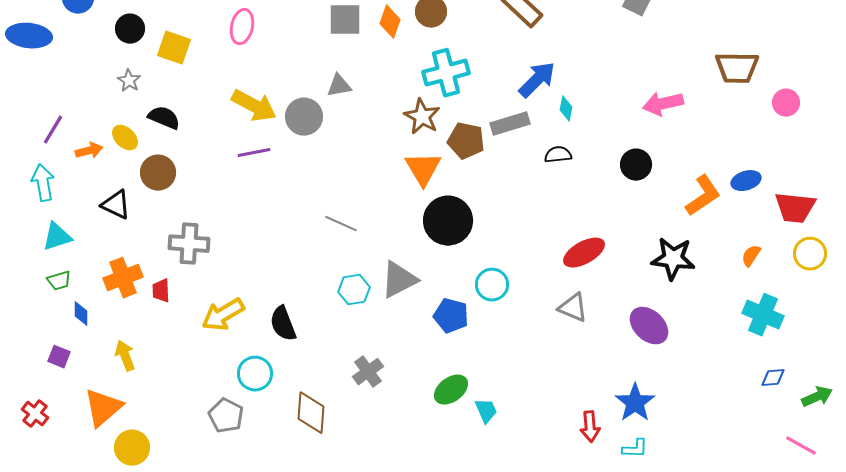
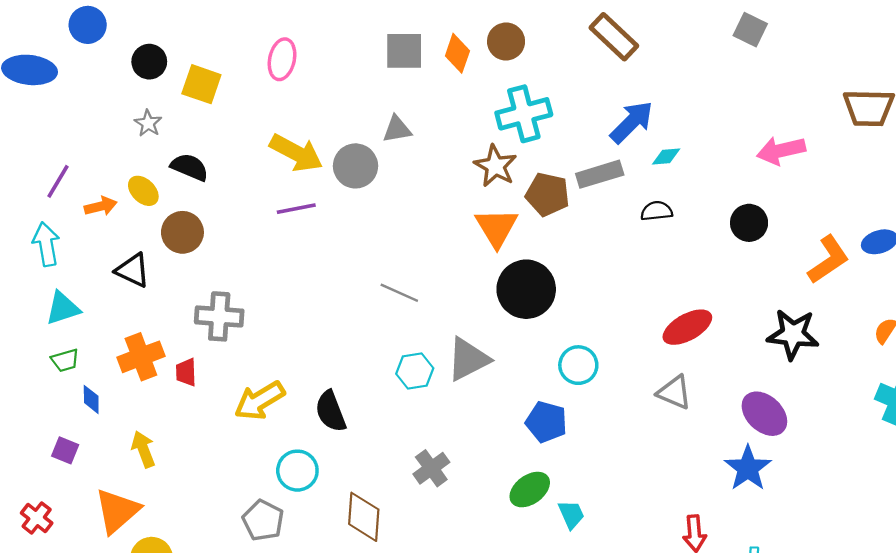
cyan diamond: (566, 109) -> (666, 156), turned 75
blue pentagon: (451, 316) -> (546, 422), moved
blue star: (635, 403) -> (748, 468), moved

